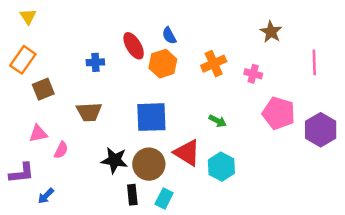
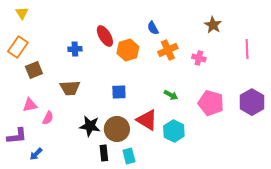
blue semicircle: (169, 36) -> (153, 28), moved
pink pentagon: (279, 113) -> (211, 103), moved
blue square: (151, 117) -> (119, 92), size x0.6
cyan rectangle: (164, 198) -> (129, 156), turned -42

